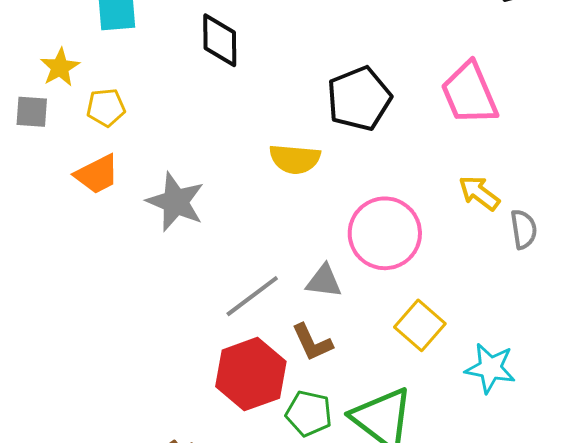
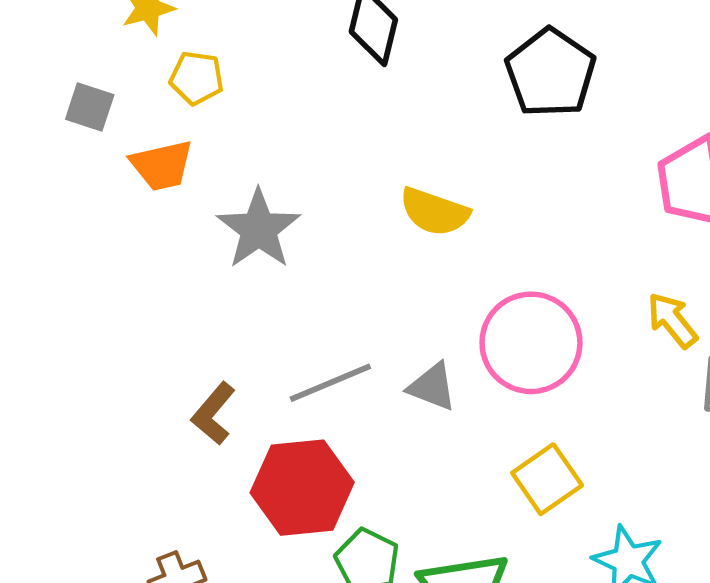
black pentagon: (359, 99) -> (550, 73), moved, turned -30
gray square: (32, 112) -> (90, 107), moved
brown L-shape: (312, 342) -> (213, 413), moved, turned 51

